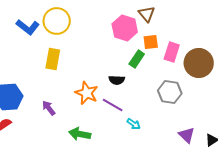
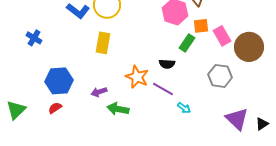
pink rectangle: (172, 52) -> (222, 36), turned -48
purple arrow: (49, 108) -> (99, 92), turned -70
green arrow: (80, 134) -> (118, 109), moved
purple triangle: (187, 135) -> (237, 119), size x1.4

